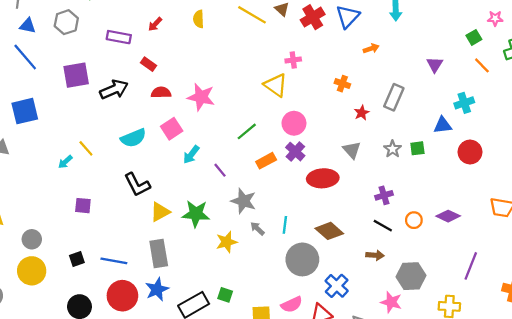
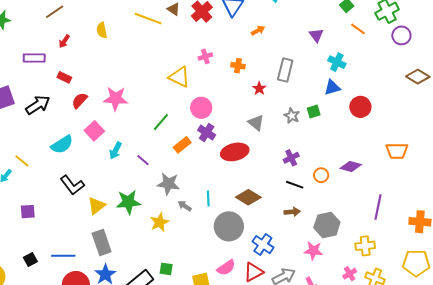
pink cross: (293, 60) -> (205, 56), moved
red semicircle: (161, 93) -> (80, 101), turned -36
cyan cross: (464, 103) -> (337, 62), moved, turned -36

